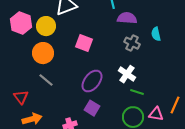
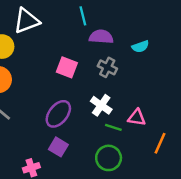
cyan semicircle: (156, 34) -> (140, 47), moved, turned -96
pink square: (84, 43) -> (67, 67), moved
pink triangle: (156, 114) -> (137, 118), moved

